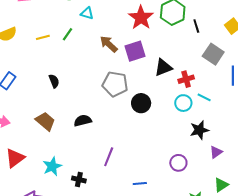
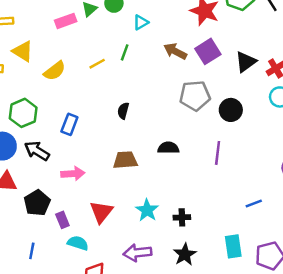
cyan triangle: (87, 13) -> (141, 22), turned -32
black semicircle: (54, 81) -> (123, 111), turned -128
brown trapezoid: (45, 121) -> (125, 160), turned -30
black semicircle: (83, 121) -> (168, 148), turned 30
purple line: (109, 157) -> (218, 153), moved

